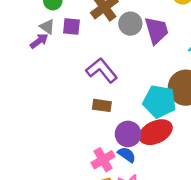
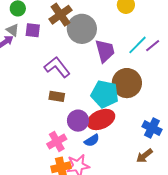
gray circle: (130, 24) -> (82, 29), size x1.5
purple trapezoid: (157, 30) -> (105, 51), moved
blue semicircle: (127, 155) -> (92, 140), moved, turned 112

